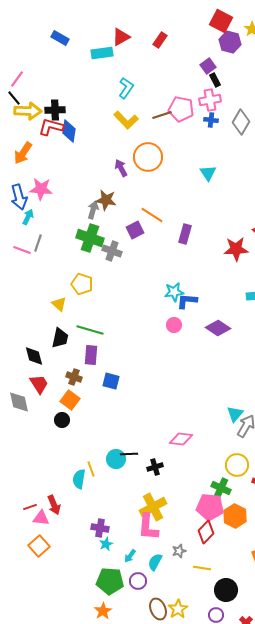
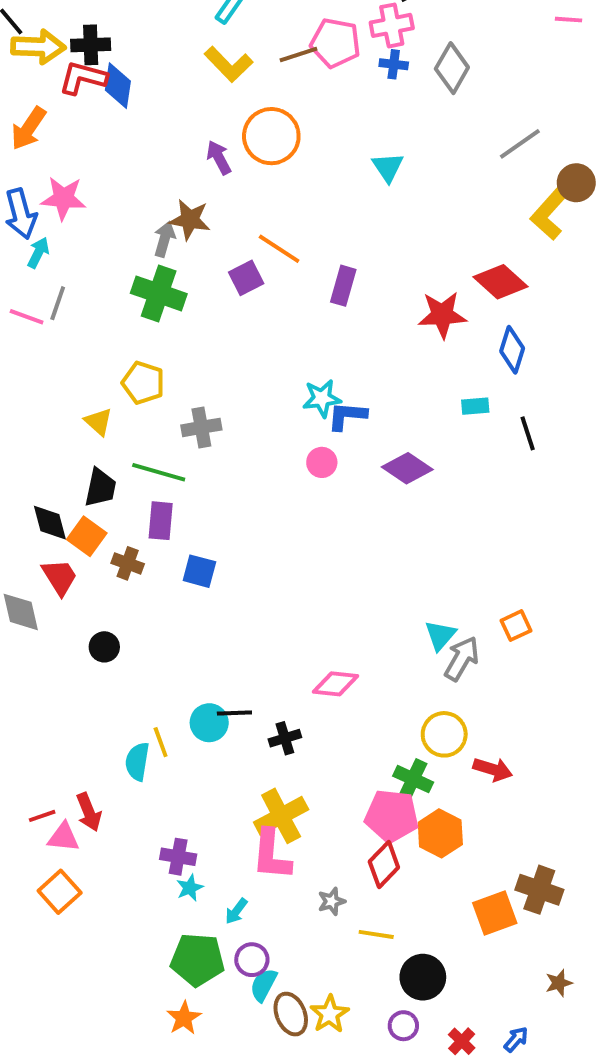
gray cross: (112, 251) -> (201, 427), moved, turned -30
orange square: (70, 400) -> (87, 536), moved
cyan semicircle: (155, 562) -> (264, 985), moved

